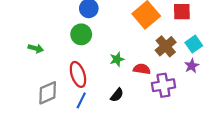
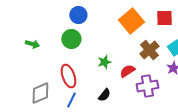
green arrow: (36, 48) -> (32, 44), moved
red semicircle: (142, 69) -> (127, 71), turned -42

